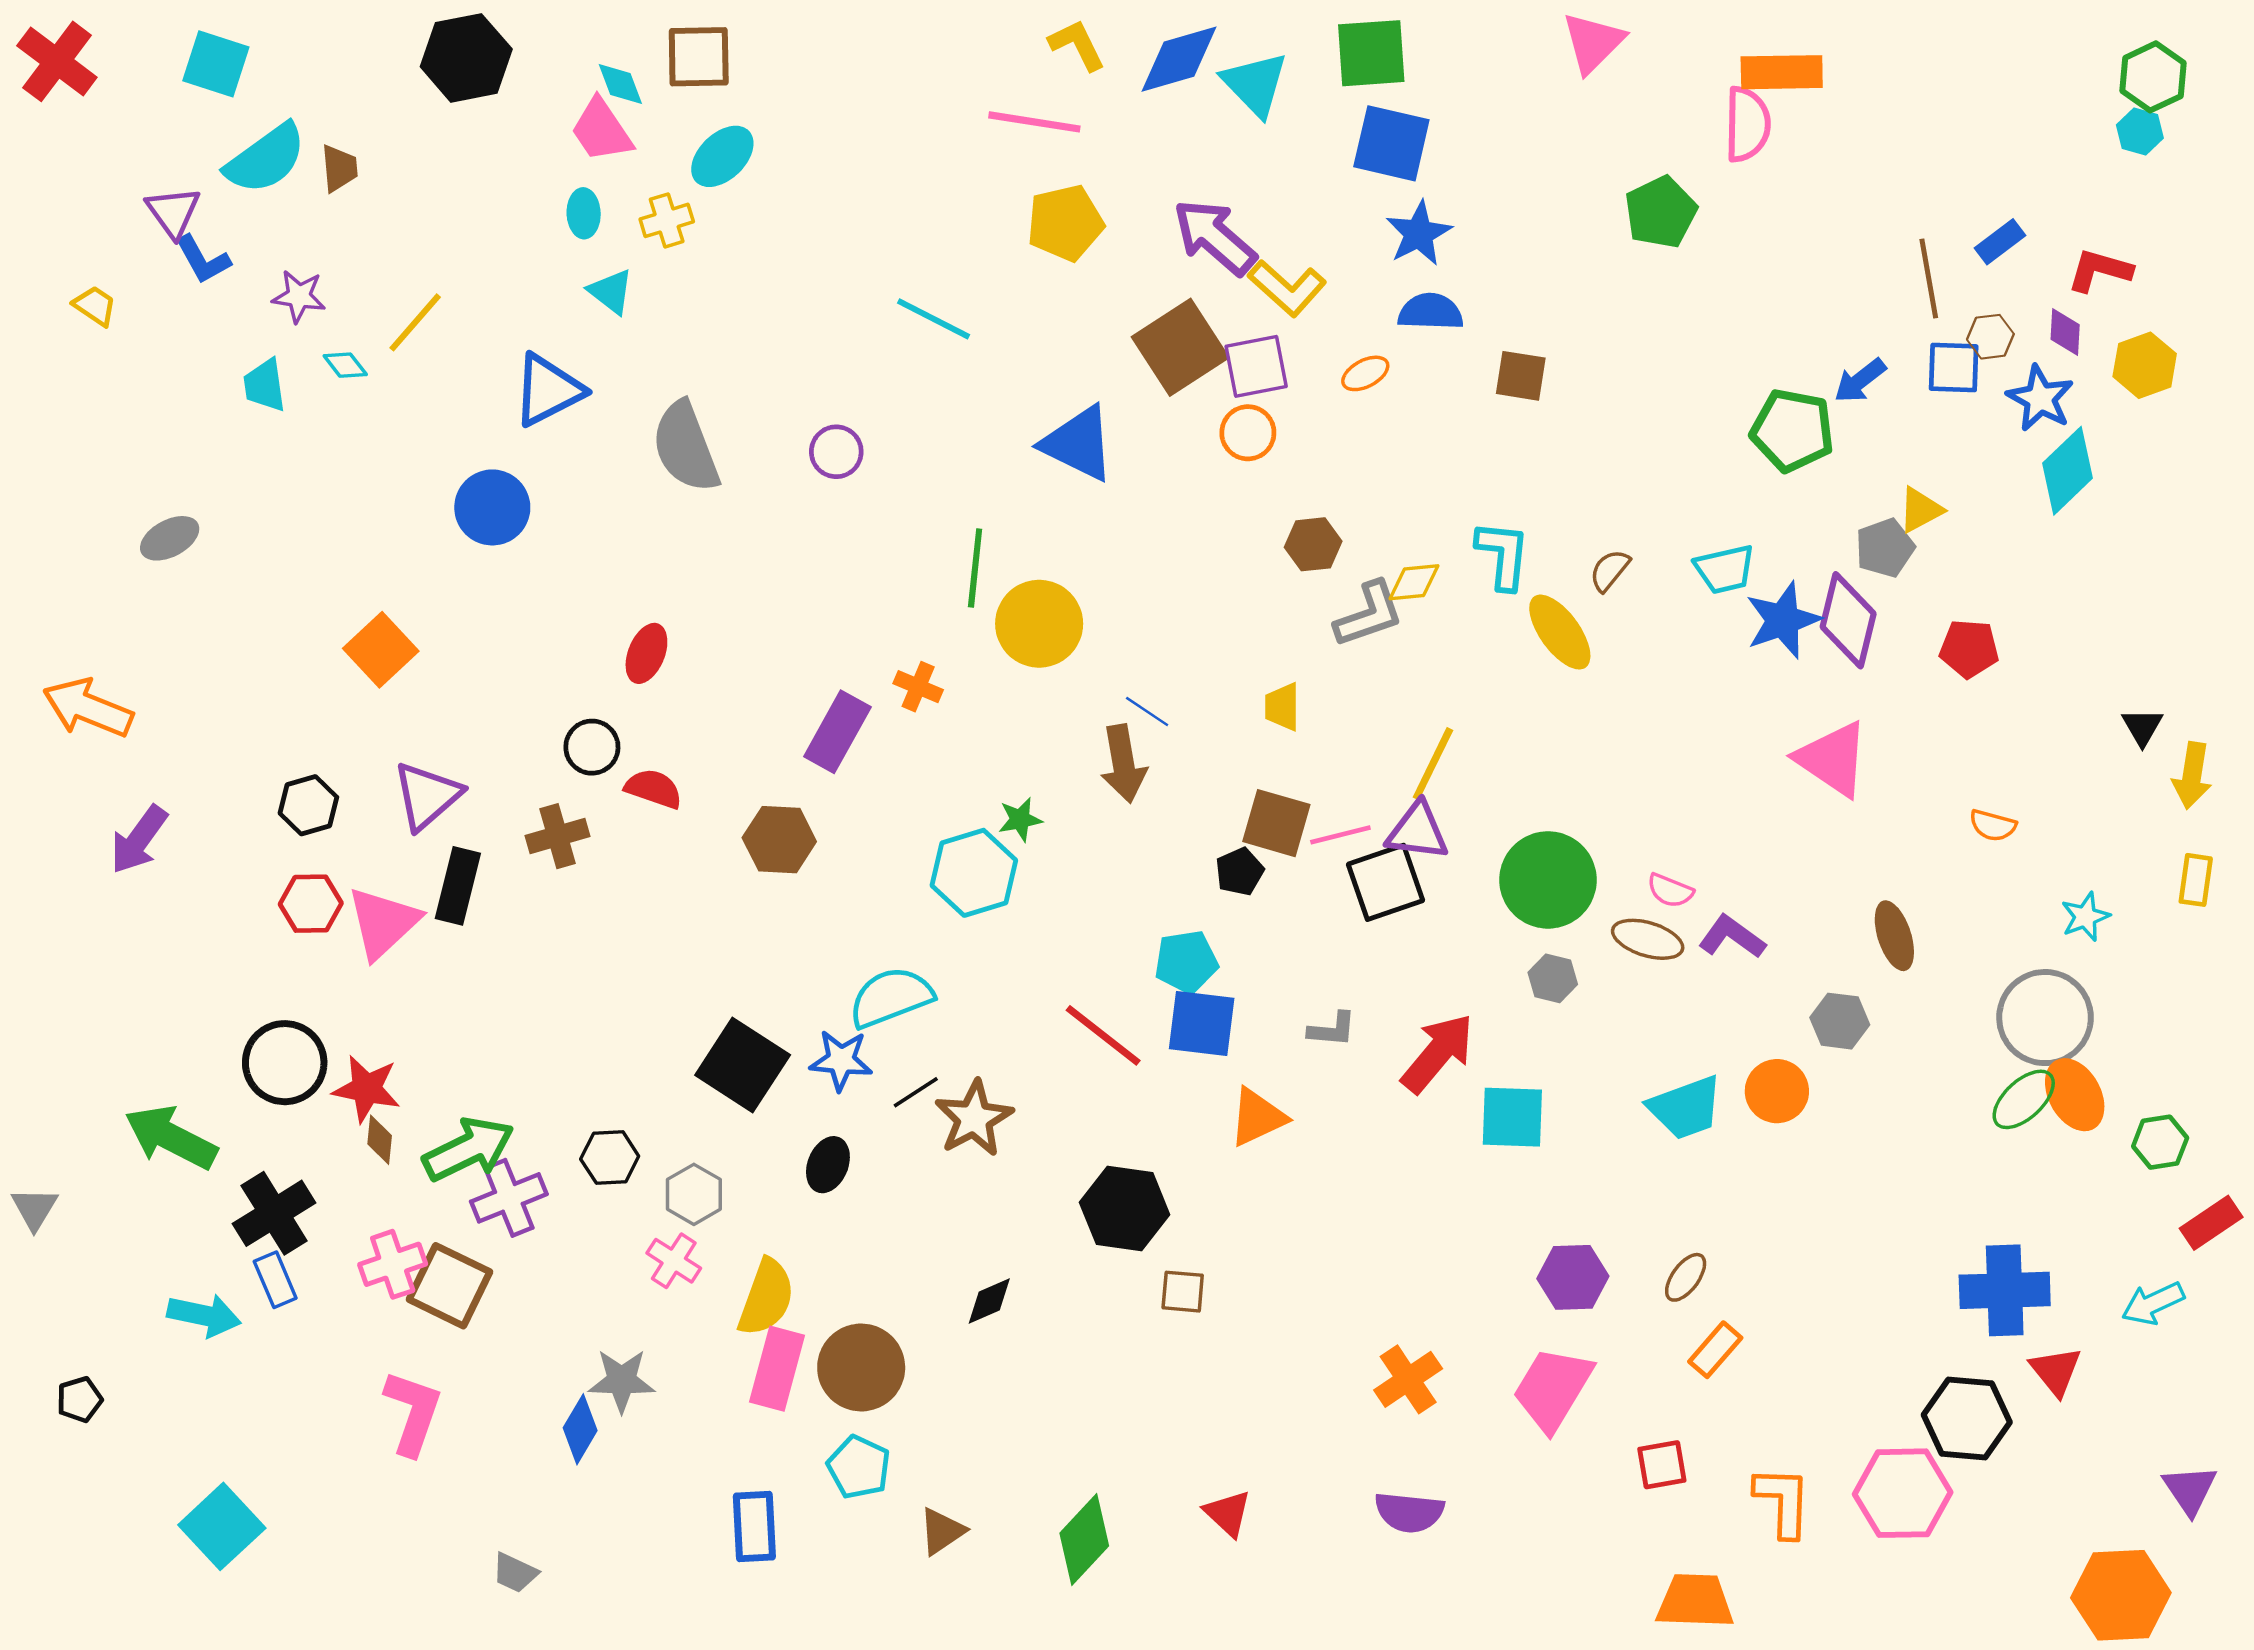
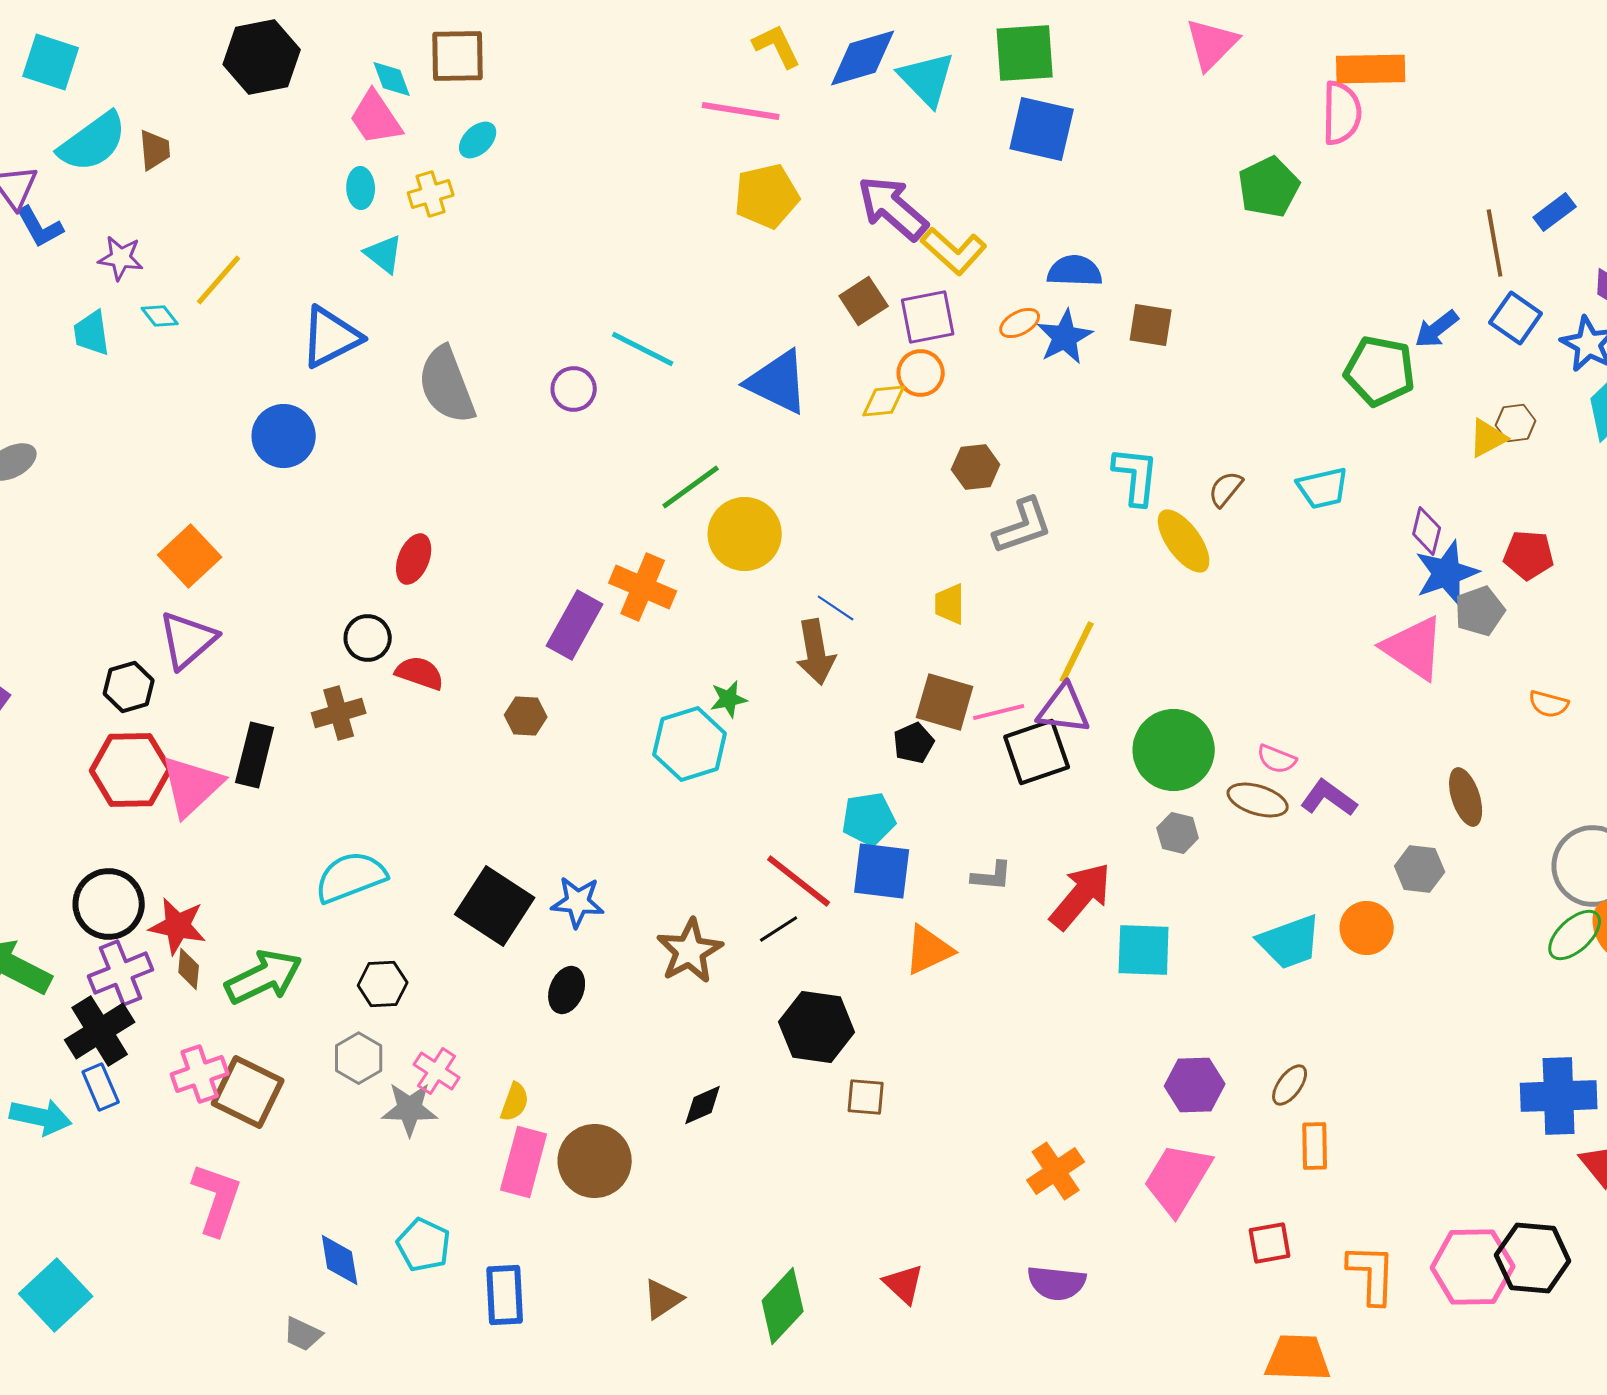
cyan ellipse: (722, 156) -> (478, 140), size x0.7
blue star: (1419, 233) -> (1065, 337), moved
cyan line: (934, 319) -> (643, 349), moved
brown hexagon: (1990, 337) -> (1516, 423), moved
brown square: (1180, 347) -> (864, 301), size x0.6
blue square: (1954, 368) -> (1516, 318), turned 33
gray pentagon: (1885, 548) -> (1480, 611), moved
green line: (975, 568) -> (691, 487), turned 48
yellow diamond: (1414, 582) -> (884, 401), moved
blue star: (1783, 620) -> (1447, 573), moved
purple diamond: (1848, 620) -> (1427, 531), size x0.6
orange cross: (918, 687) -> (643, 587), size x1.6
purple triangle: (427, 796) -> (188, 640), moved
brown hexagon: (779, 840) -> (526, 716), size x0.7
red hexagon: (311, 904) -> (131, 770), size x1.5
cyan semicircle: (891, 997) -> (351, 877), moved
black line: (916, 1092) -> (779, 929), moved
gray hexagon: (694, 1194) -> (359, 1058), moved
purple cross: (509, 1198) -> (121, 973), moved
yellow semicircle: (766, 1297) -> (515, 1102), size x0.6
orange rectangle: (1715, 1350) -> (1315, 1146), turned -42
gray star: (622, 1381) -> (410, 1109), moved
black hexagon: (1967, 1418) -> (1533, 1258), moved
blue diamond: (580, 1429) -> (340, 1260), moved, turned -40
cyan pentagon: (859, 1467) -> (424, 1245), moved

